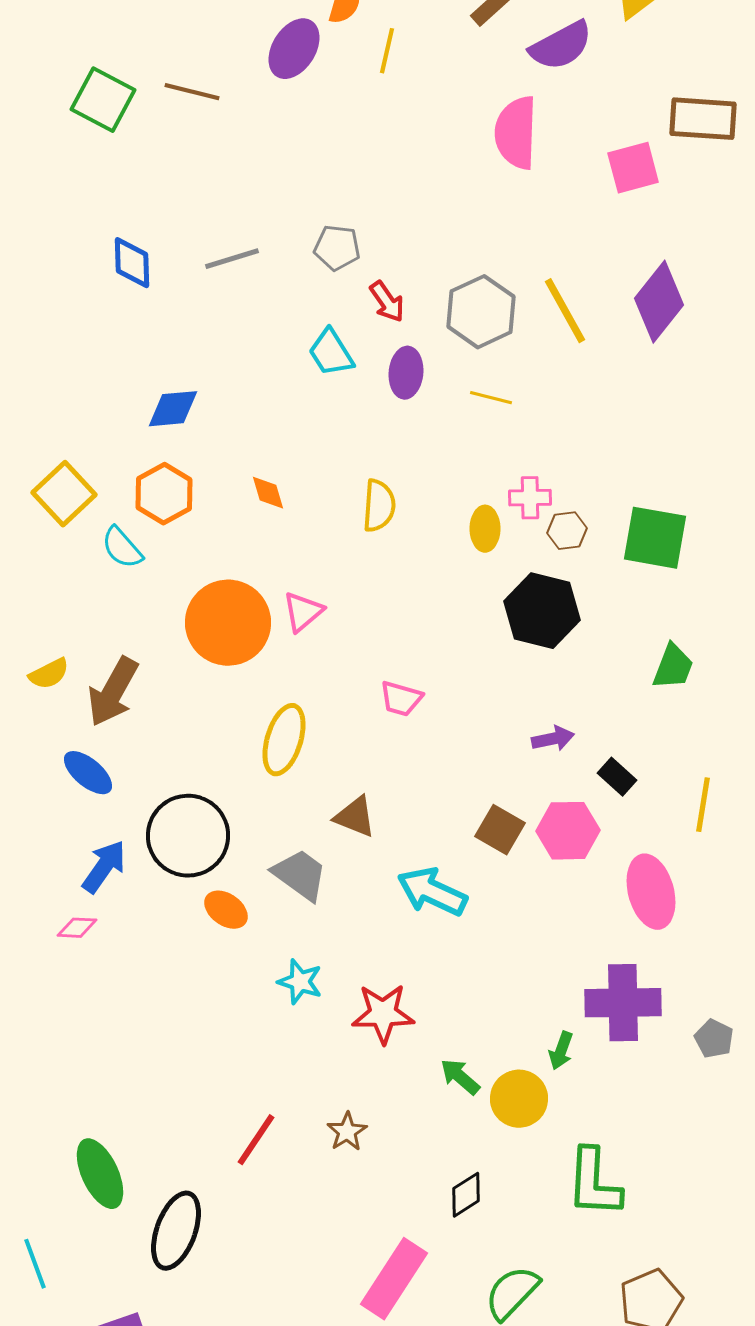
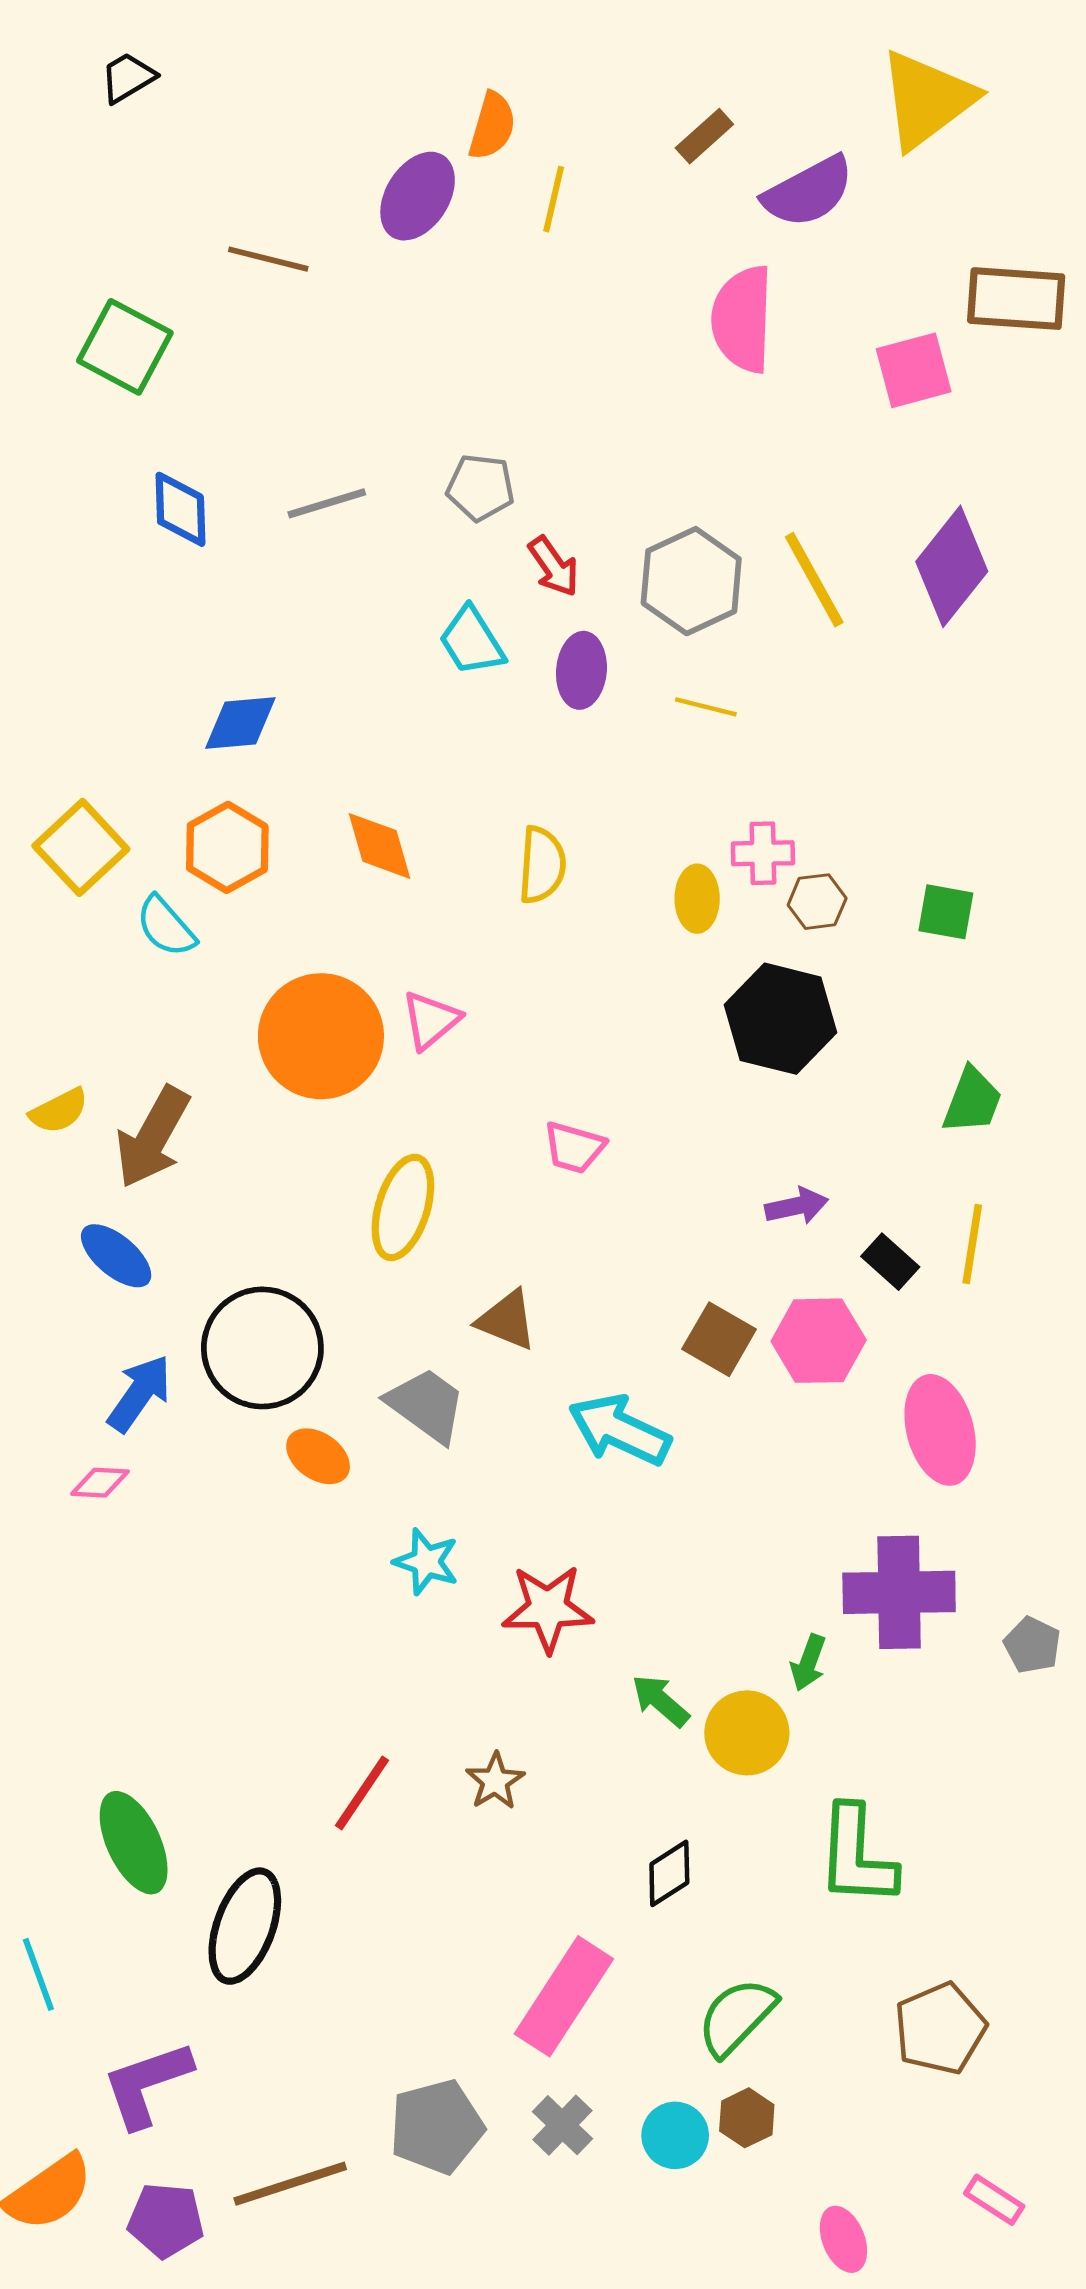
green square: (103, 100) -> (125, 347), moved
orange diamond: (268, 493) -> (379, 846), size x1.4
green square: (655, 538) -> (946, 912), size x0.6
yellow line: (703, 805) -> (972, 1244), moved

